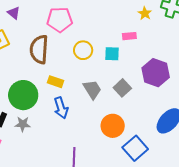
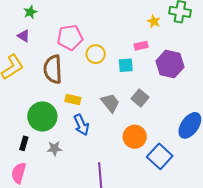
yellow circle: (83, 50) -> (96, 54), moved
purple hexagon: (156, 73) -> (170, 64), moved
gray star: (23, 124) -> (54, 148), moved

